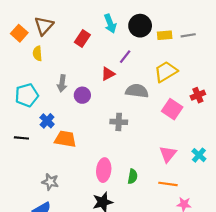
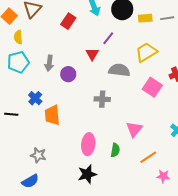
yellow semicircle: (37, 53) -> (18, 37), moved
red triangle: (108, 74) -> (92, 54), turned -32
cyan pentagon: (27, 95) -> (18, 62), moved
orange trapezoid: (65, 139) -> (52, 115), turned -105
pink triangle: (168, 154) -> (134, 129), moved
orange line: (168, 184) -> (148, 157), turned -42

